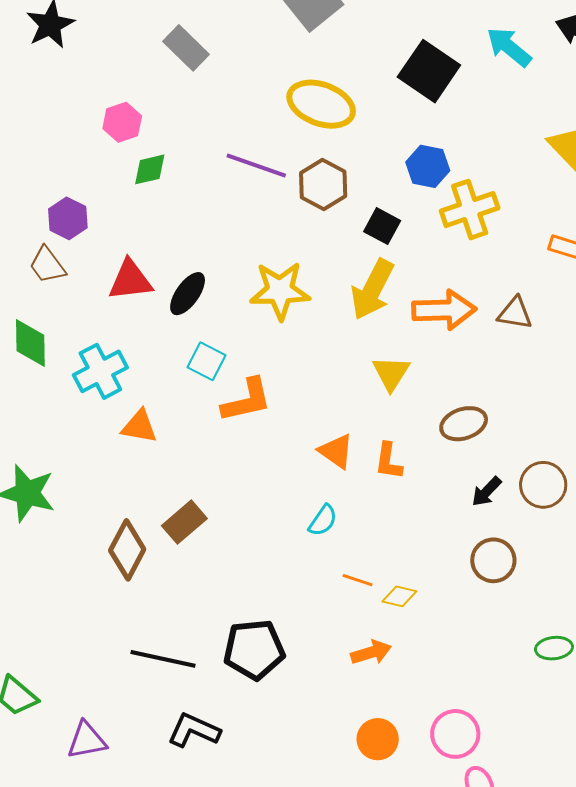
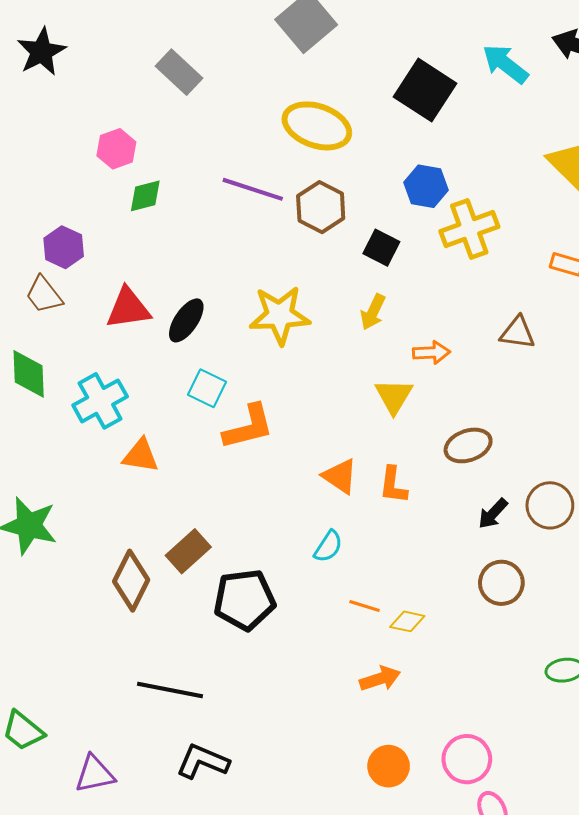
yellow arrow: (372, 289) -> (373, 312), size x0.6
orange arrow: (444, 310) -> (431, 352), moved, size x0.6
black pentagon: (254, 650) -> (244, 600), moved

